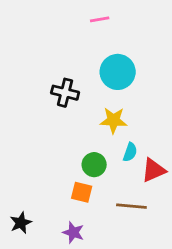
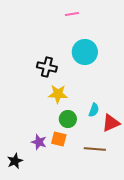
yellow star: (113, 120) -> (58, 94), moved
purple star: (73, 232) -> (39, 142), moved

